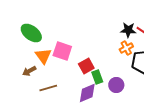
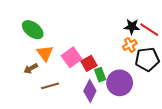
pink square: (62, 51) -> (72, 57), moved, turned 36
purple circle: (116, 85) -> (120, 83), size x1.6
purple diamond: (87, 93) -> (90, 91), turned -40

